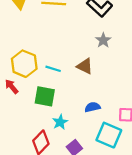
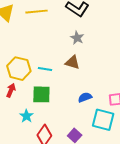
gray star: (103, 40) -> (77, 38), moved
red arrow: (12, 87) -> (11, 90), turned 72
cyan star: (60, 122) -> (26, 116), moved

